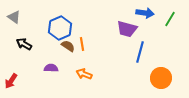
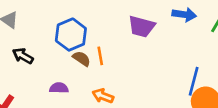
purple trapezoid: (127, 29) -> (142, 27), moved
blue line: (140, 52) -> (194, 81), moved

